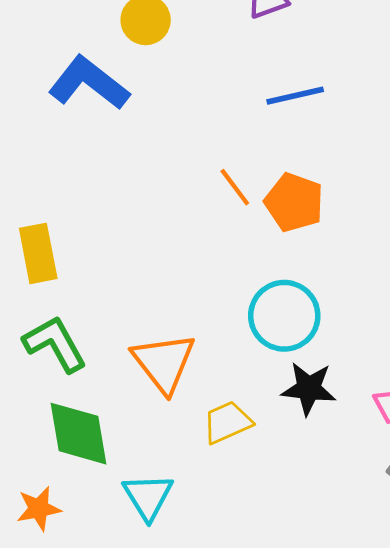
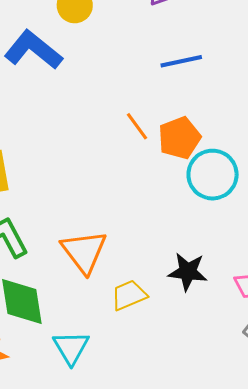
orange pentagon: (294, 202) -> (179, 138), turned 30
cyan circle: (284, 316) -> (213, 175), moved

